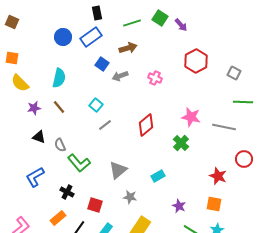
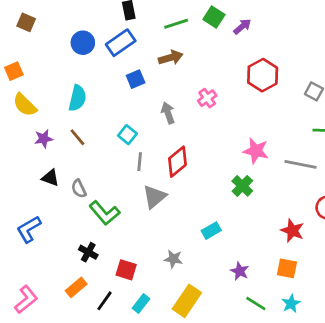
brown square: (12, 22) -> (26, 22), moved
purple arrow: (181, 25) -> (242, 26), turned -88
orange square: (12, 58) -> (14, 71), turned -32
blue square: (102, 64) -> (136, 79), turned 32
gray arrow: (120, 76) -> (168, 113), moved, turned 91
pink cross: (155, 78) -> (207, 98), turned 32
gray line: (105, 125) -> (140, 162), turned -48
red diamond: (146, 125) -> (177, 162), moved
gray triangle: (118, 170) -> (154, 197), moved
blue L-shape: (35, 177) -> (29, 229), moved

